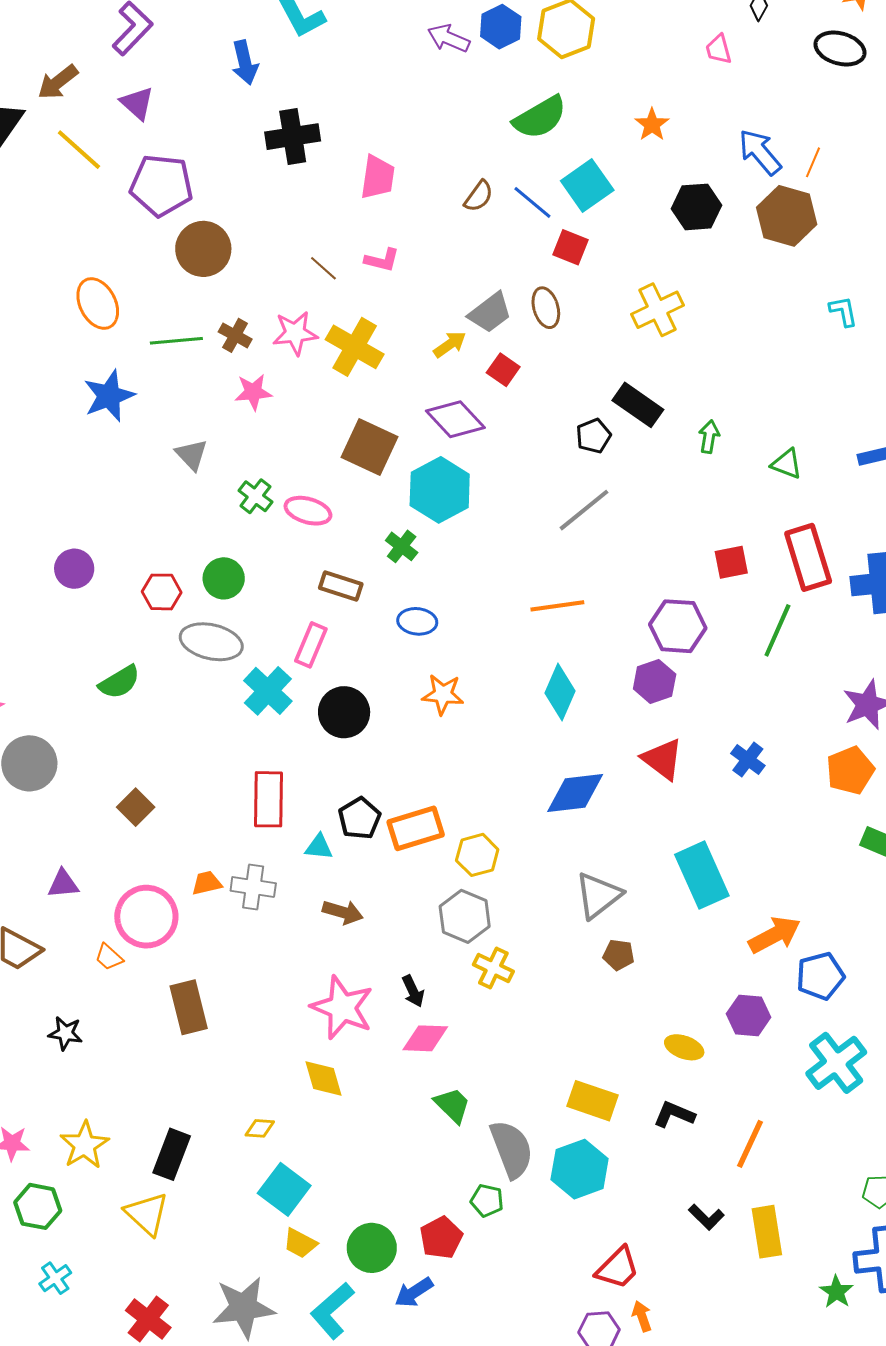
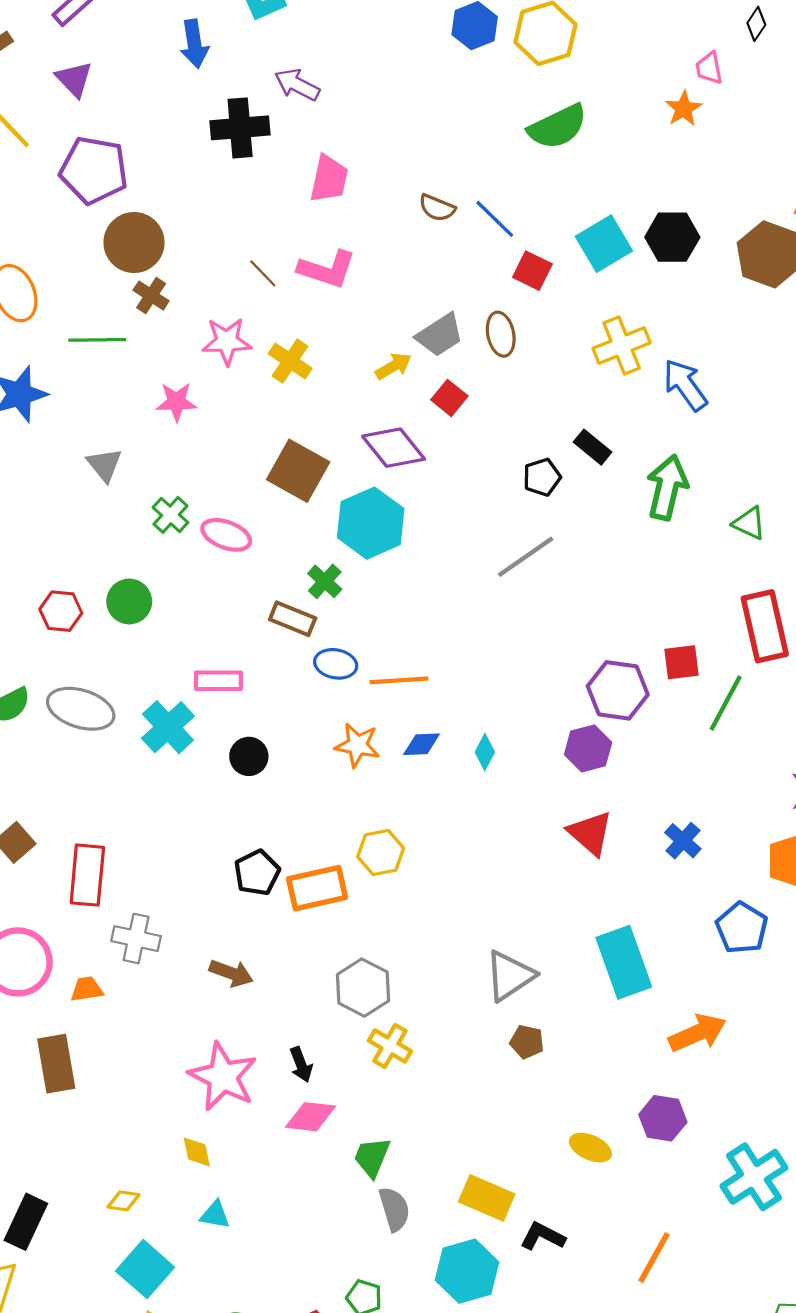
purple arrow: (449, 38) -> (297, 85), moved
green semicircle: (540, 117) -> (558, 127), moved
orange star: (652, 125) -> (684, 109), moved
blue arrow: (760, 152) -> (685, 385), moved
cyan square: (587, 186) -> (604, 244), moved
brown semicircle: (479, 196) -> (437, 208), turned 72
pink L-shape: (382, 260) -> (327, 269), size x1.5
brown cross: (235, 335) -> (151, 296), moved
yellow cross: (355, 347) -> (290, 361), size x0.7
black rectangle: (638, 405) -> (593, 447), size x0.7
green arrow: (709, 437) -> (667, 487), size x1.8
red square: (731, 562) -> (681, 662), moved
brown rectangle: (341, 586) -> (293, 619), moved
orange line: (557, 606) -> (399, 680), moved
gray ellipse: (211, 642) -> (81, 709), moved
pink rectangle: (311, 645) -> (218, 681), turned 63
cyan diamond: (560, 692) -> (485, 752), size x0.6
black circle: (344, 712) -> (249, 756), size x0.7
blue diamond: (575, 793) -> (422, 744), moved, size x0.6
red rectangle: (268, 799) -> (87, 875), moved
cyan triangle: (319, 847) -> (215, 1215), moved
yellow hexagon: (477, 855) -> (381, 852), moved
orange trapezoid: (207, 883) -> (87, 989), moved
blue pentagon: (820, 976) -> (742, 928), moved, turned -30
yellow diamond: (324, 1079) -> (197, 1152), size x0.7
green trapezoid: (452, 1105) -> (372, 1157), moved, turned -117
black L-shape: (674, 1114) -> (543, 1236), moved
gray semicircle: (512, 1149) -> (394, 1209), moved, size x0.7

